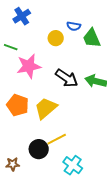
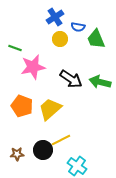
blue cross: (22, 16) -> (55, 17), moved
brown star: (13, 164) -> (17, 154), moved

